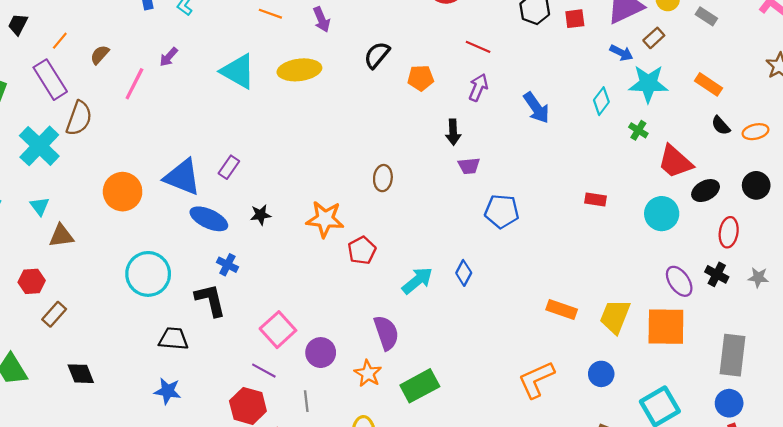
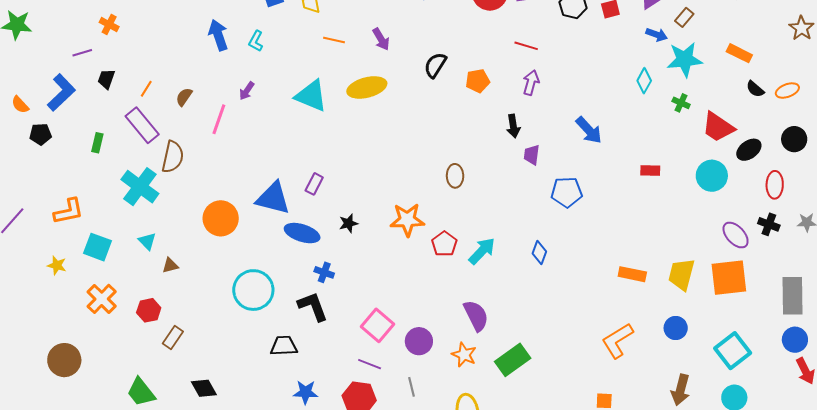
blue arrow: (536, 108) -> (589, 130), moved
purple trapezoid: (469, 166) -> (532, 155), turned 110
brown triangle: (61, 236) -> (170, 265), size x0.7
cyan arrow: (417, 281) -> (482, 251), moved
blue star: (168, 391) -> (306, 392), moved

